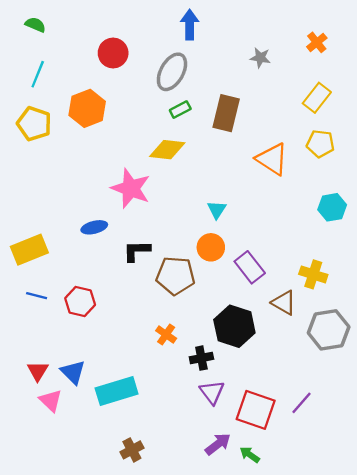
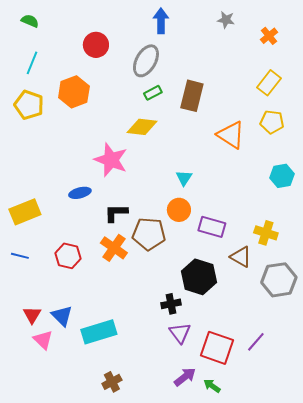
gray star: (260, 58) -> (226, 20), moved
purple rectangle: (250, 267) -> (212, 227), turned -36
blue line: (37, 296) -> (20, 256), moved
orange cross: (166, 334) -> (114, 248), moved, size x1.5

